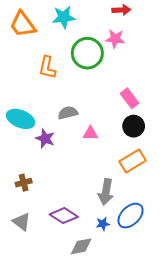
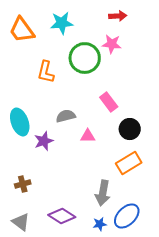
pink rectangle: (129, 98) -> (109, 102), moved
cyan ellipse: (21, 119) -> (20, 122), turned 48
purple star: (45, 138) -> (44, 141), turned 30

